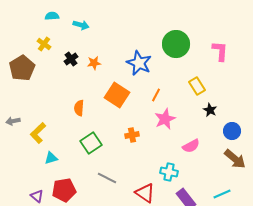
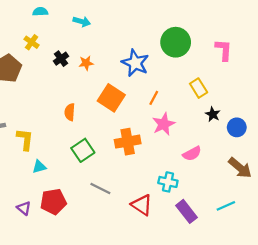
cyan arrow: (81, 25) -> (82, 21), moved
blue circle: (232, 131) -> (237, 127), moved
yellow L-shape: (38, 133) -> (25, 139), turned 140
orange cross: (132, 135) -> (128, 142), size x1.6

